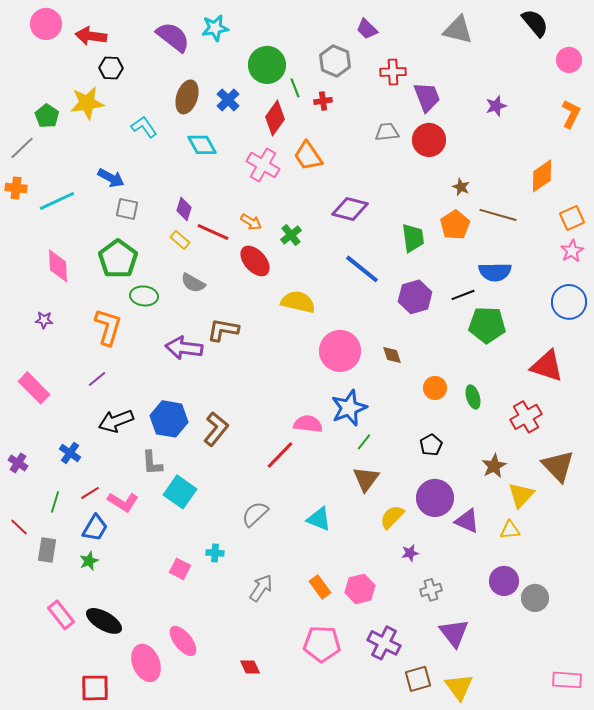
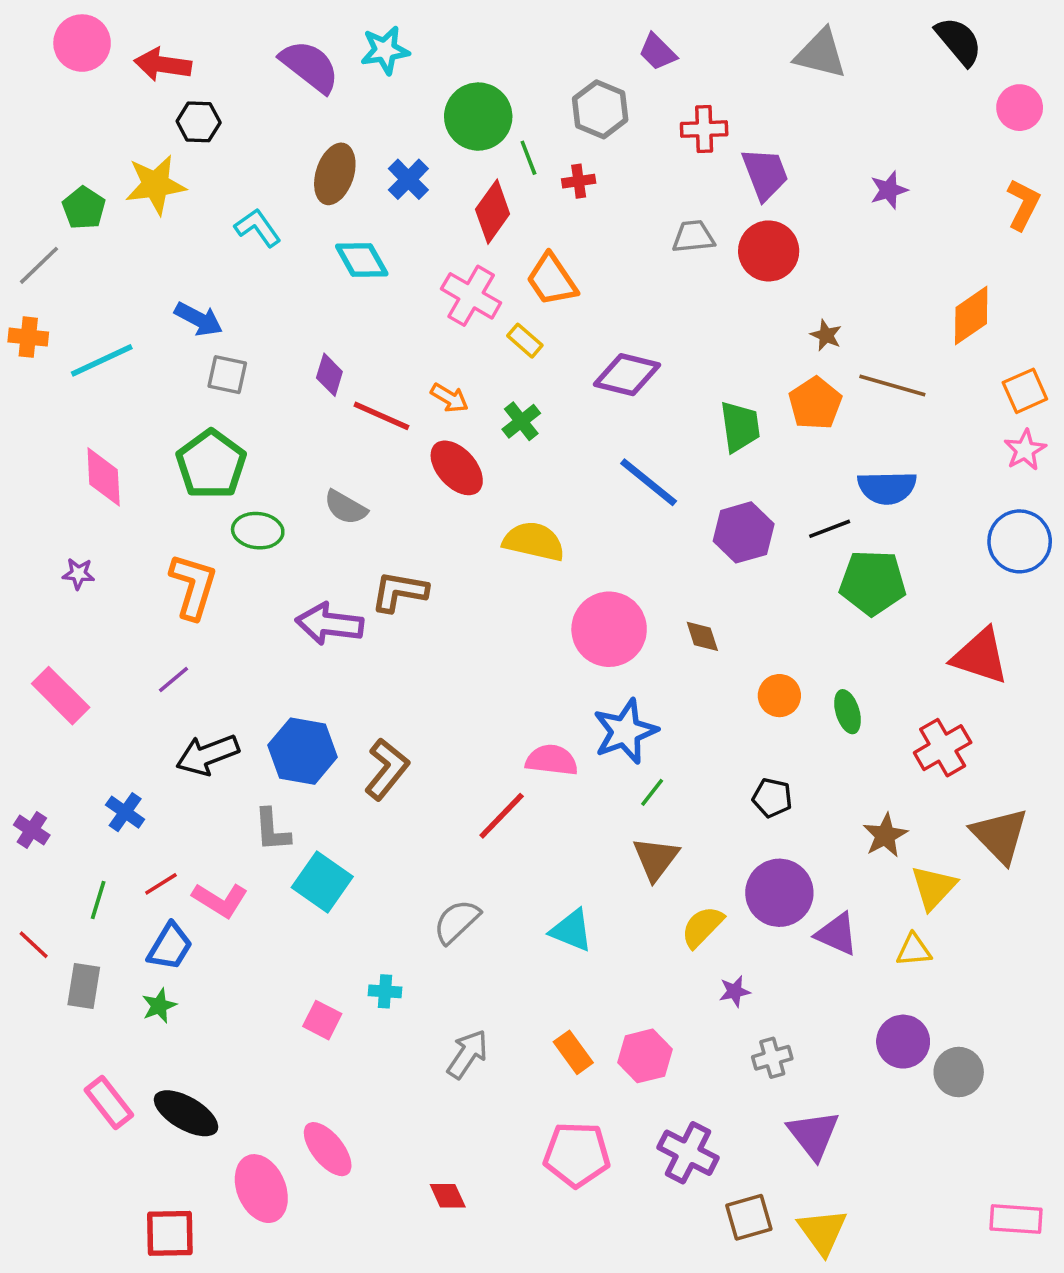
yellow rectangle: (180, 240) -> (525, 341), moved
black pentagon: (431, 445) -> (772, 798), turned -30

